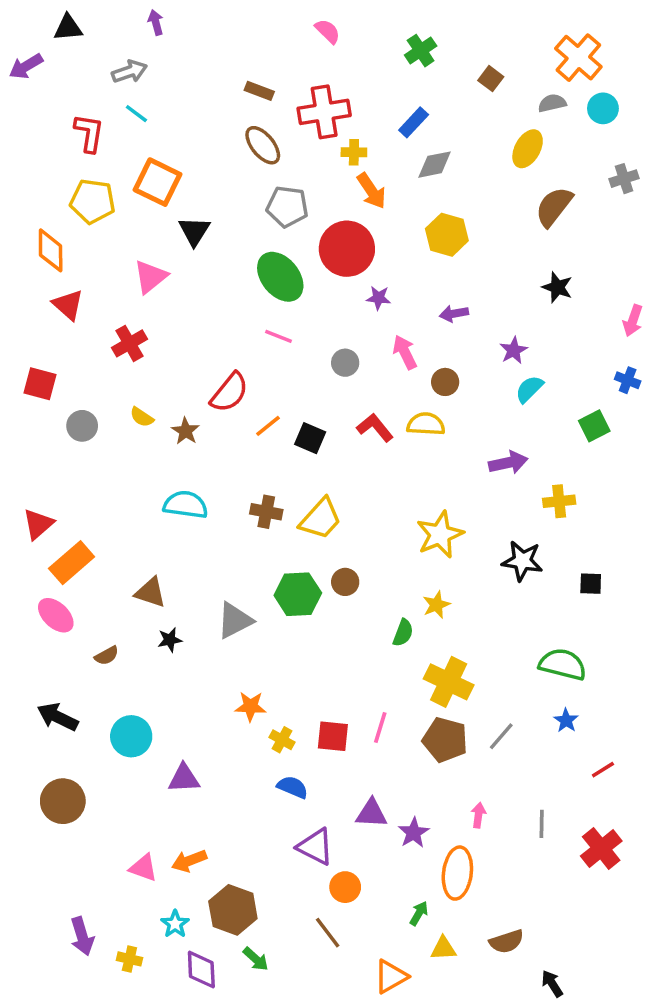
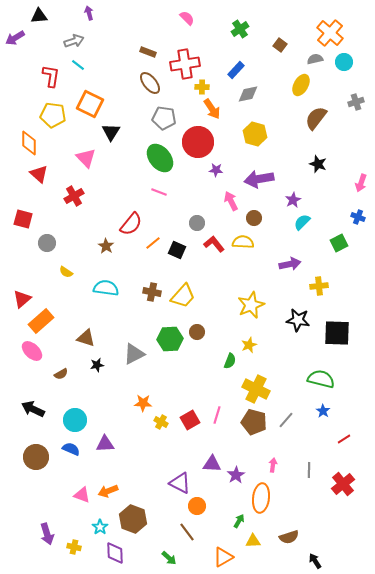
pink triangle: (150, 277) -> (86, 158), turned -35
purple arrow: (454, 314) -> (259, 179), size x1.8
gray circle: (345, 363) -> (197, 223), moved
yellow semicircle: (142, 417) -> (66, 272), moved
black square: (591, 584) -> (337, 333), size x2.0
red square: (333, 736) -> (190, 420), turned -36
blue semicircle: (293, 787) -> (71, 449), moved
green arrow: (256, 959) -> (169, 558), moved

